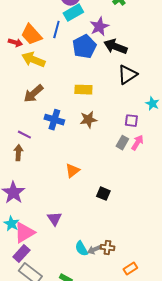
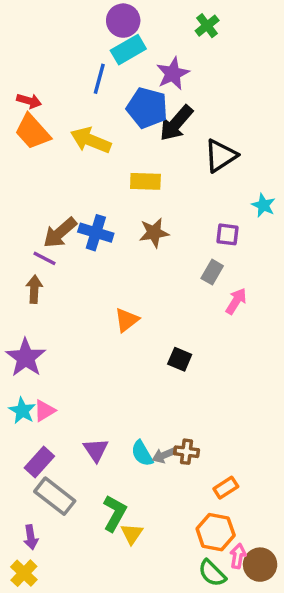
orange trapezoid: (31, 35) -> (33, 132), moved
blue pentagon: (84, 47) -> (147, 108), turned -30
black arrow: (115, 47) -> (176, 123), moved, turned -70
yellow arrow: (33, 60) -> (91, 140), moved
brown arrow: (33, 94) -> (60, 233), moved
pink arrow: (137, 143) -> (236, 301), moved
purple triangle: (54, 219) -> (96, 450), moved
pink triangle: (24, 233) -> (44, 411), moved, size x0.6

